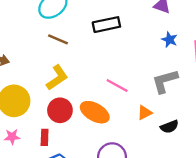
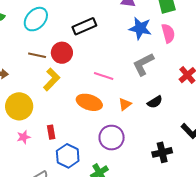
brown line: (58, 39) -> (37, 55), moved
blue star: (169, 40) -> (140, 28), size x1.6
red circle: (60, 110) -> (62, 53), moved
orange triangle: (145, 113) -> (125, 104), moved

